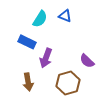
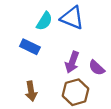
blue triangle: (65, 16) -> (72, 18), size x1.6
purple arrow: (46, 58) -> (72, 62), moved

